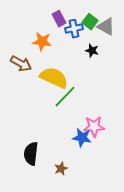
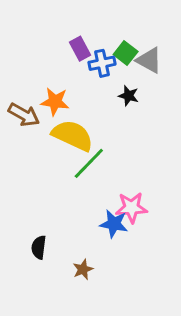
orange star: (42, 42) -> (55, 102), moved
black semicircle: (31, 154) -> (39, 247), size x0.7

